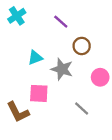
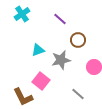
gray star: (62, 69) -> (61, 60), turned -30
pink square: (39, 93) -> (41, 81), turned 36

